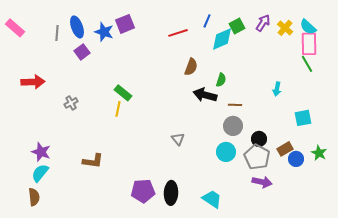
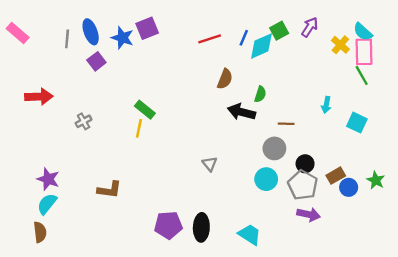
blue line: (207, 21) -> (244, 38), moved
yellow cross: (285, 28) -> (340, 45), moved
brown line: (235, 105) -> (286, 124), moved
cyan square: (303, 118) -> (357, 123), moved, turned 36

